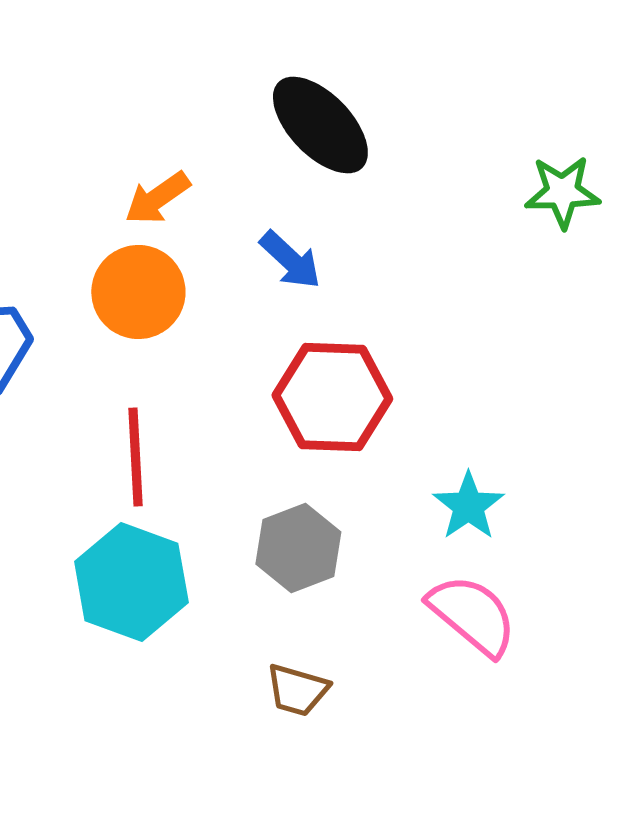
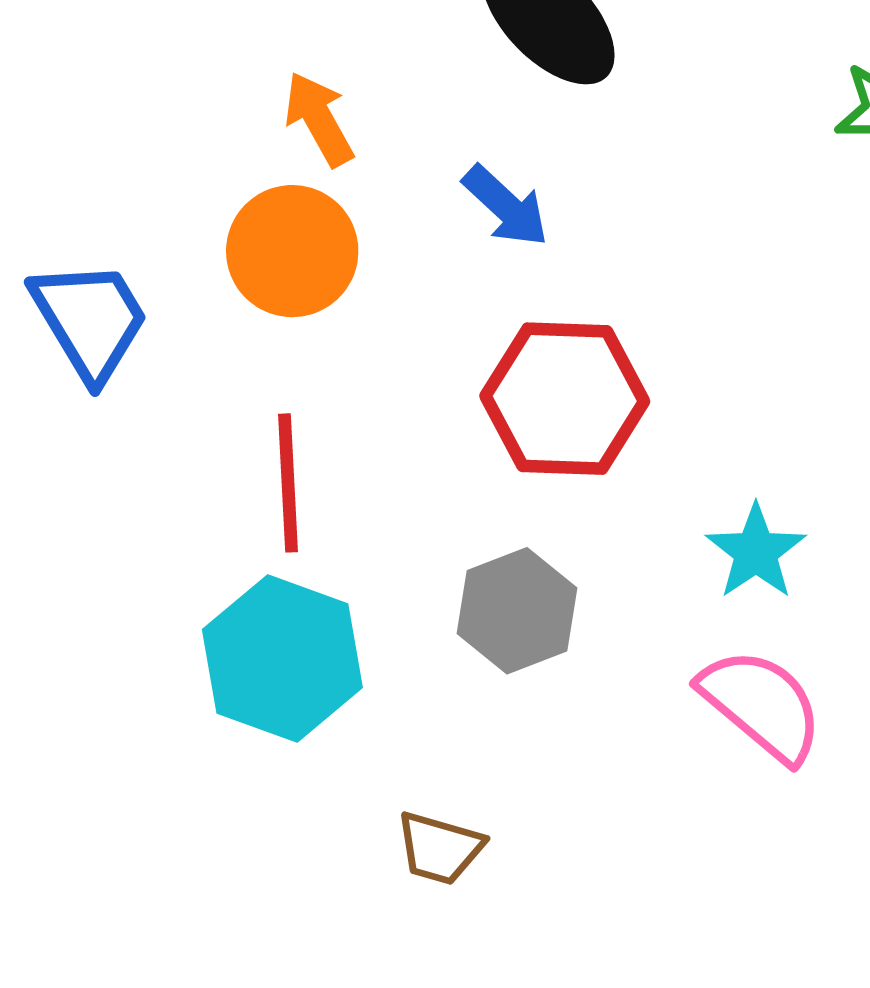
orange arrow: (157, 198) -> (319, 119), turned 96
brown trapezoid: (297, 690) -> (440, 848), moved

